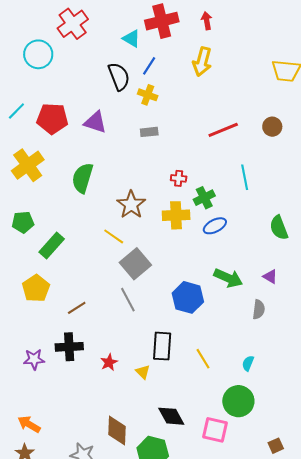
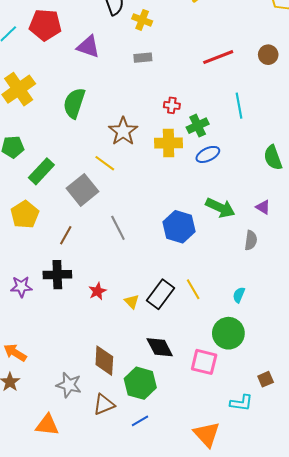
red pentagon: (52, 119) -> (45, 25), moved
gray square: (135, 264) -> (83, 190), moved
brown line: (77, 308) -> (66, 235), turned -30
black rectangle: (162, 346) -> (160, 294), moved, turned 32

